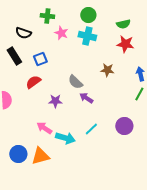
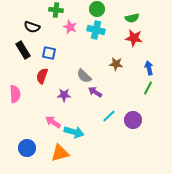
blue square: (40, 59) -> (49, 53), turned 32
red semicircle: (33, 82) -> (42, 76), turned -35
cyan line: (91, 129) -> (109, 116), moved
orange triangle: (40, 156) -> (60, 153), moved

